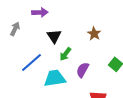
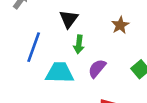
green arrow: (65, 54) -> (79, 44), turned -40
blue line: (32, 63) -> (34, 47), turned -40

